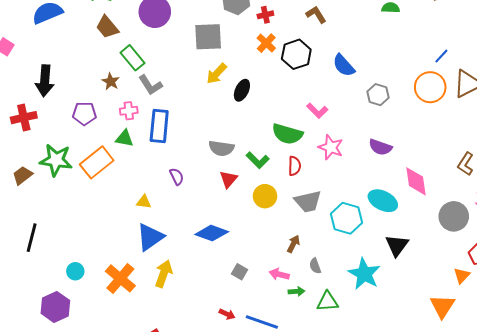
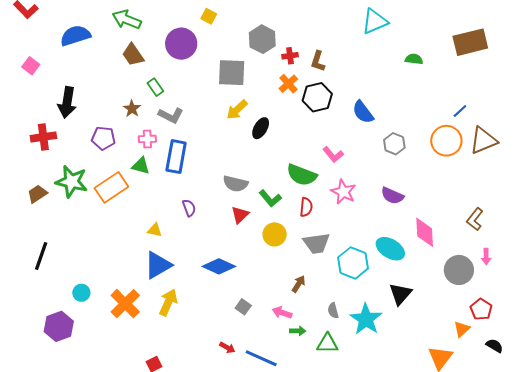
brown L-shape: (316, 15) -> (318, 61), moved, turned -135
green rectangle: (132, 58) -> (155, 87), size x0.7
gray L-shape: (150, 85) -> (171, 115), turned -35
gray semicircle: (315, 266) -> (333, 311), moved

